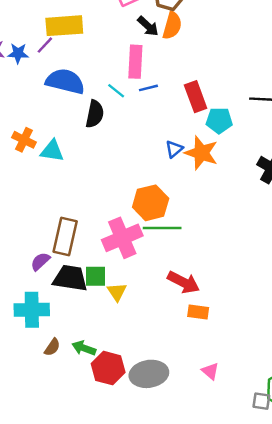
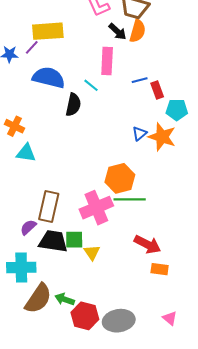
blue line: (148, 88) -> (140, 80), moved
red rectangle: (196, 97) -> (157, 90), size x0.7
cyan triangle: (52, 151) -> (26, 153), moved
brown semicircle: (52, 347) -> (38, 299), size x2.0

